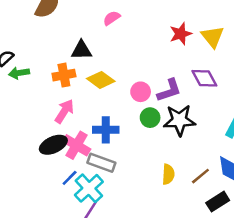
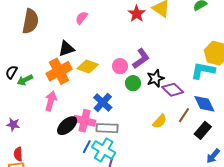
orange cross: (64, 75) -> (59, 71), size x1.4
purple diamond: (204, 78) -> (173, 90), moved
pink arrow: (64, 111) -> (51, 101), moved
black star: (179, 120) -> (156, 78), size x0.7
blue cross: (106, 130) -> (103, 102), turned -30
yellow semicircle: (168, 174) -> (160, 121), turned 56

